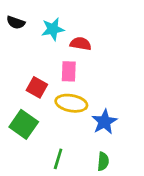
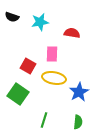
red semicircle: (81, 44) -> (72, 33), moved

